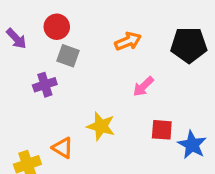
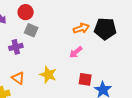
orange arrow: (128, 41) -> (81, 28), moved
orange triangle: (63, 148) -> (18, 78), moved

